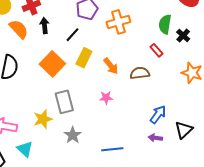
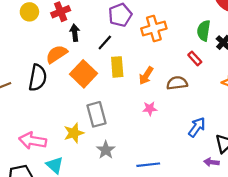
orange semicircle: (19, 29) -> (57, 54), moved, turned -80
yellow rectangle: (84, 58) -> (117, 67), turned -30
orange arrow: (111, 66) -> (146, 76), turned 72
pink star: (106, 98) -> (150, 109), moved
purple arrow: (155, 138) -> (211, 162), moved

